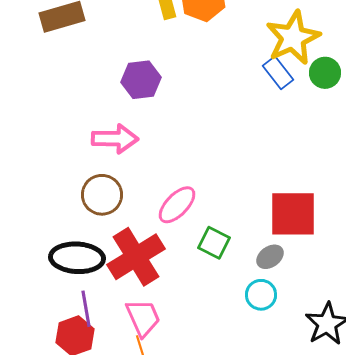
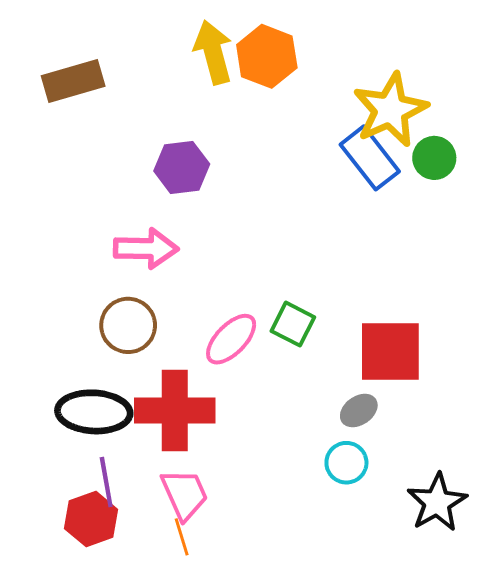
blue rectangle: (278, 73) -> (370, 158), size x1.4
green square: (214, 243) -> (293, 324), moved
red cross: (136, 257) -> (175, 411), turned 32

